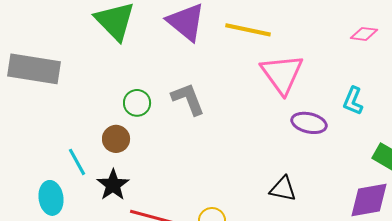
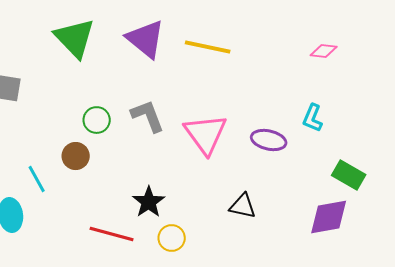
pink triangle: (282, 74) -> (206, 134), moved
black star: (113, 185) -> (149, 202), moved

